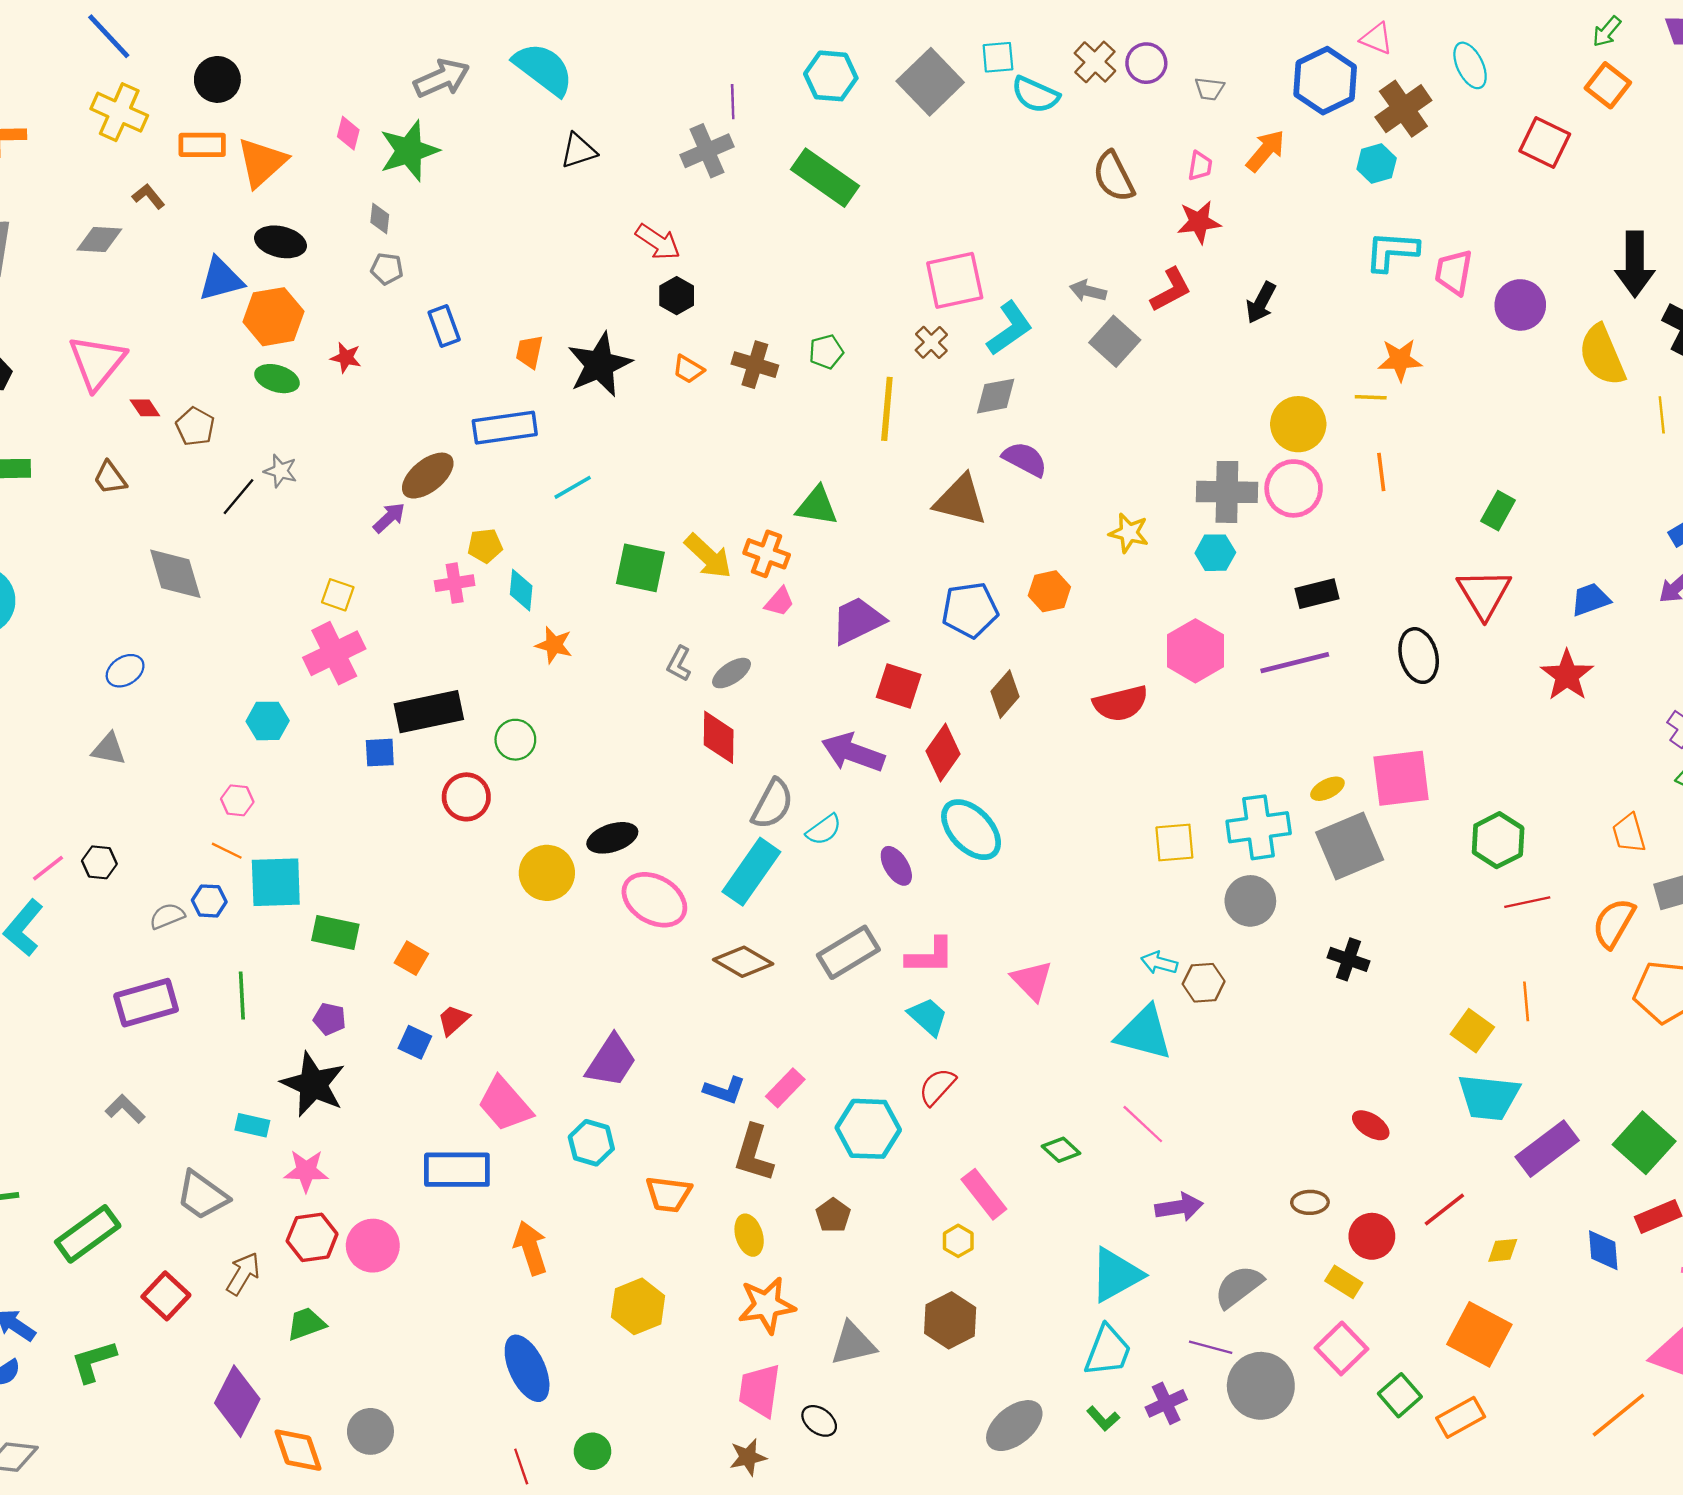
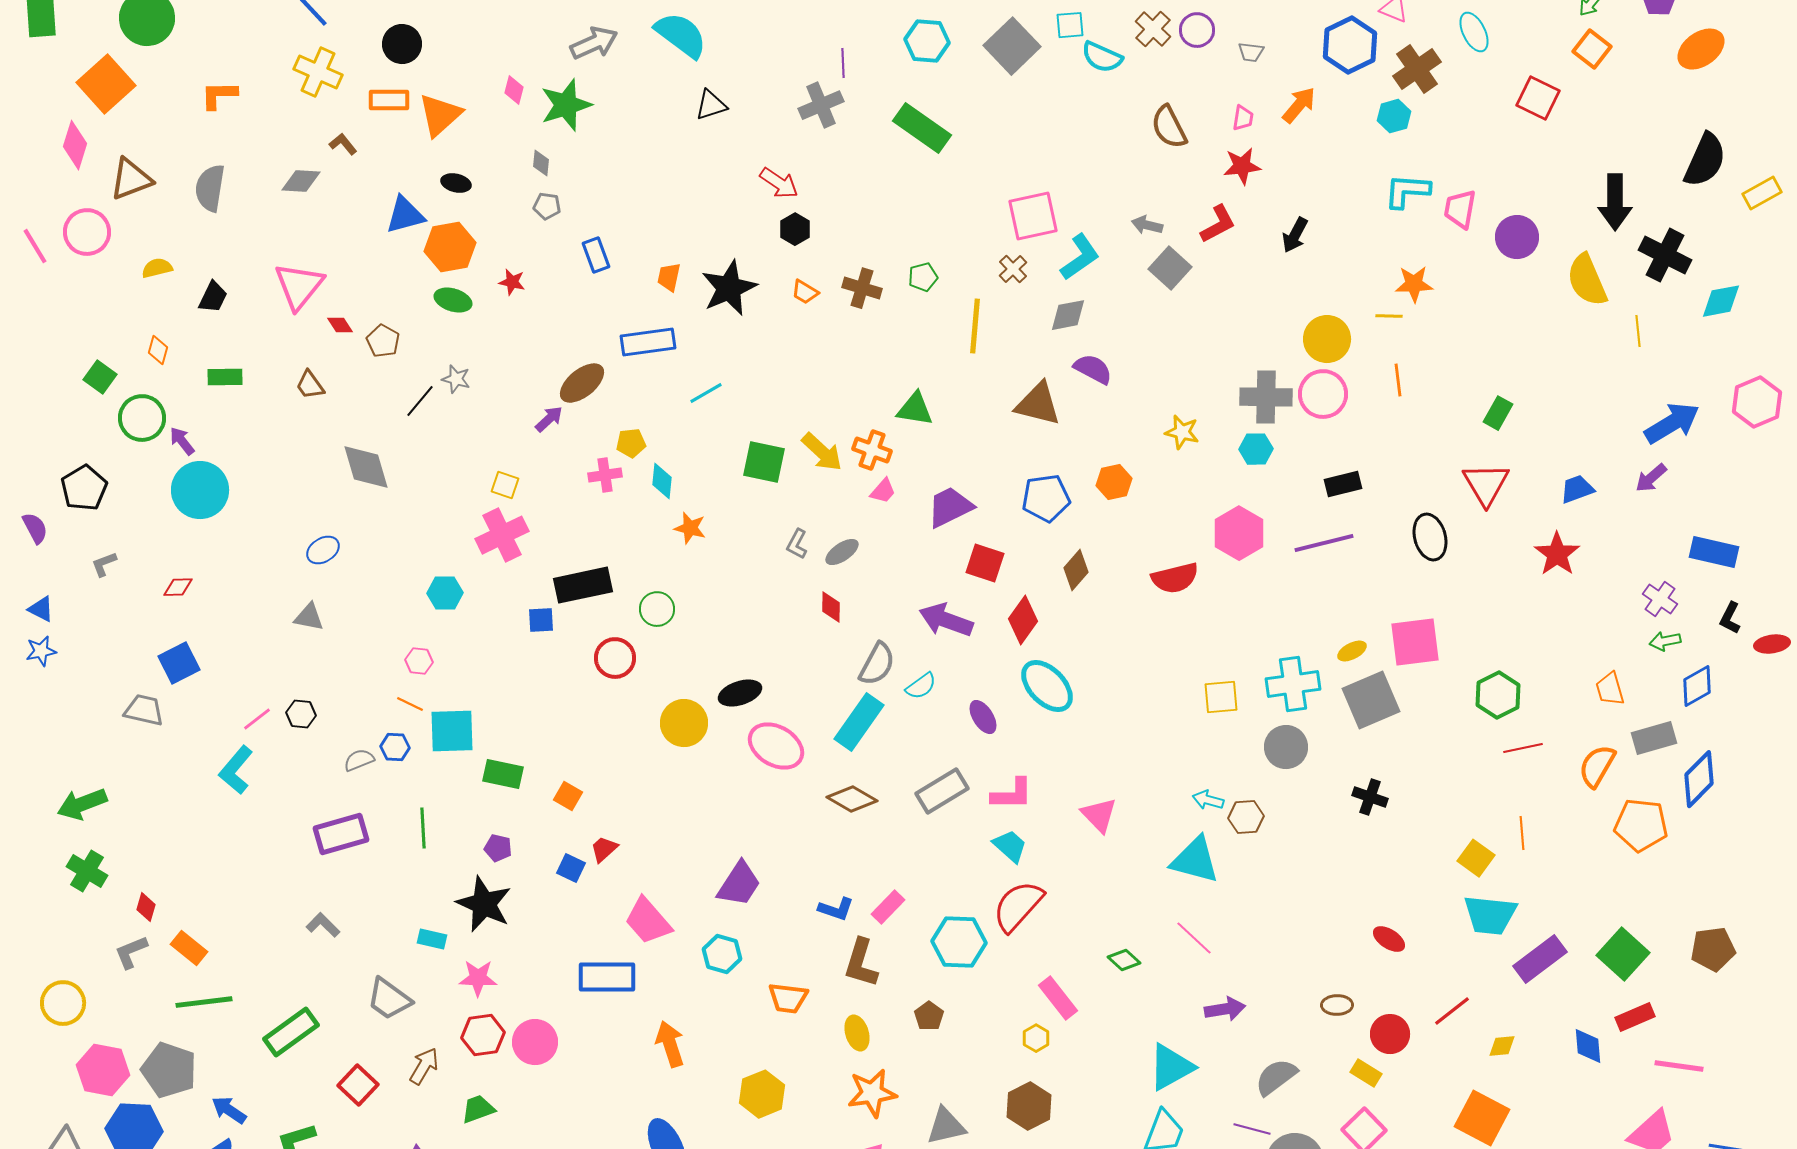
black ellipse: (280, 242) -> (456, 183), size x0.7
red diamond: (719, 737) -> (831, 607), size x0.7
red semicircle: (937, 1087) -> (1018, 906), size x1.6

